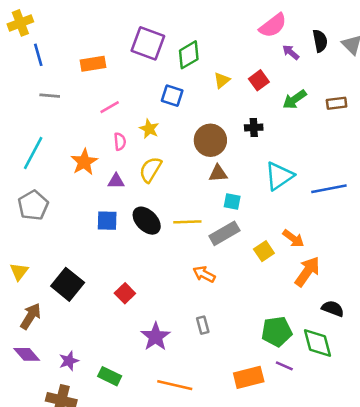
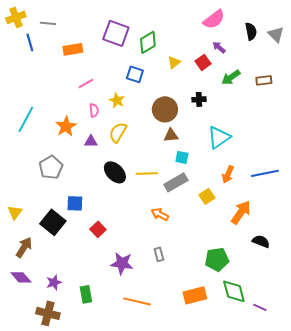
purple arrow: (291, 52) -> (219, 47), moved
gray line: (50, 96) -> (48, 23), moved
blue line: (329, 189) -> (265, 173), moved
gray pentagon: (33, 205) -> (51, 167), moved
blue square: (107, 221) -> (75, 203), moved
orange arrow: (293, 238) -> (228, 174), moved, turned 78
purple star: (156, 337) -> (122, 263), turned -30
green diamond: (317, 343) -> (234, 291), moved
purple line: (284, 366) -> (260, 307), moved
green rectangle: (110, 376) -> (86, 294), turned 54

